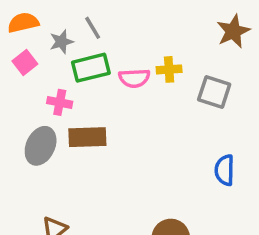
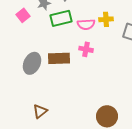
pink cross: (60, 102) -> (86, 49), moved

